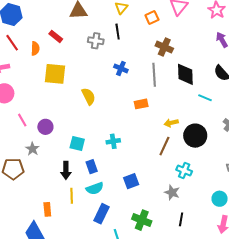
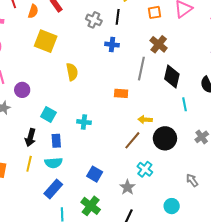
blue cross: (121, 68) -> (112, 45), moved, turned -32
cyan line: (205, 98) -> (184, 104), turned 40
blue square: (131, 181) -> (95, 174), moved, turned 35

